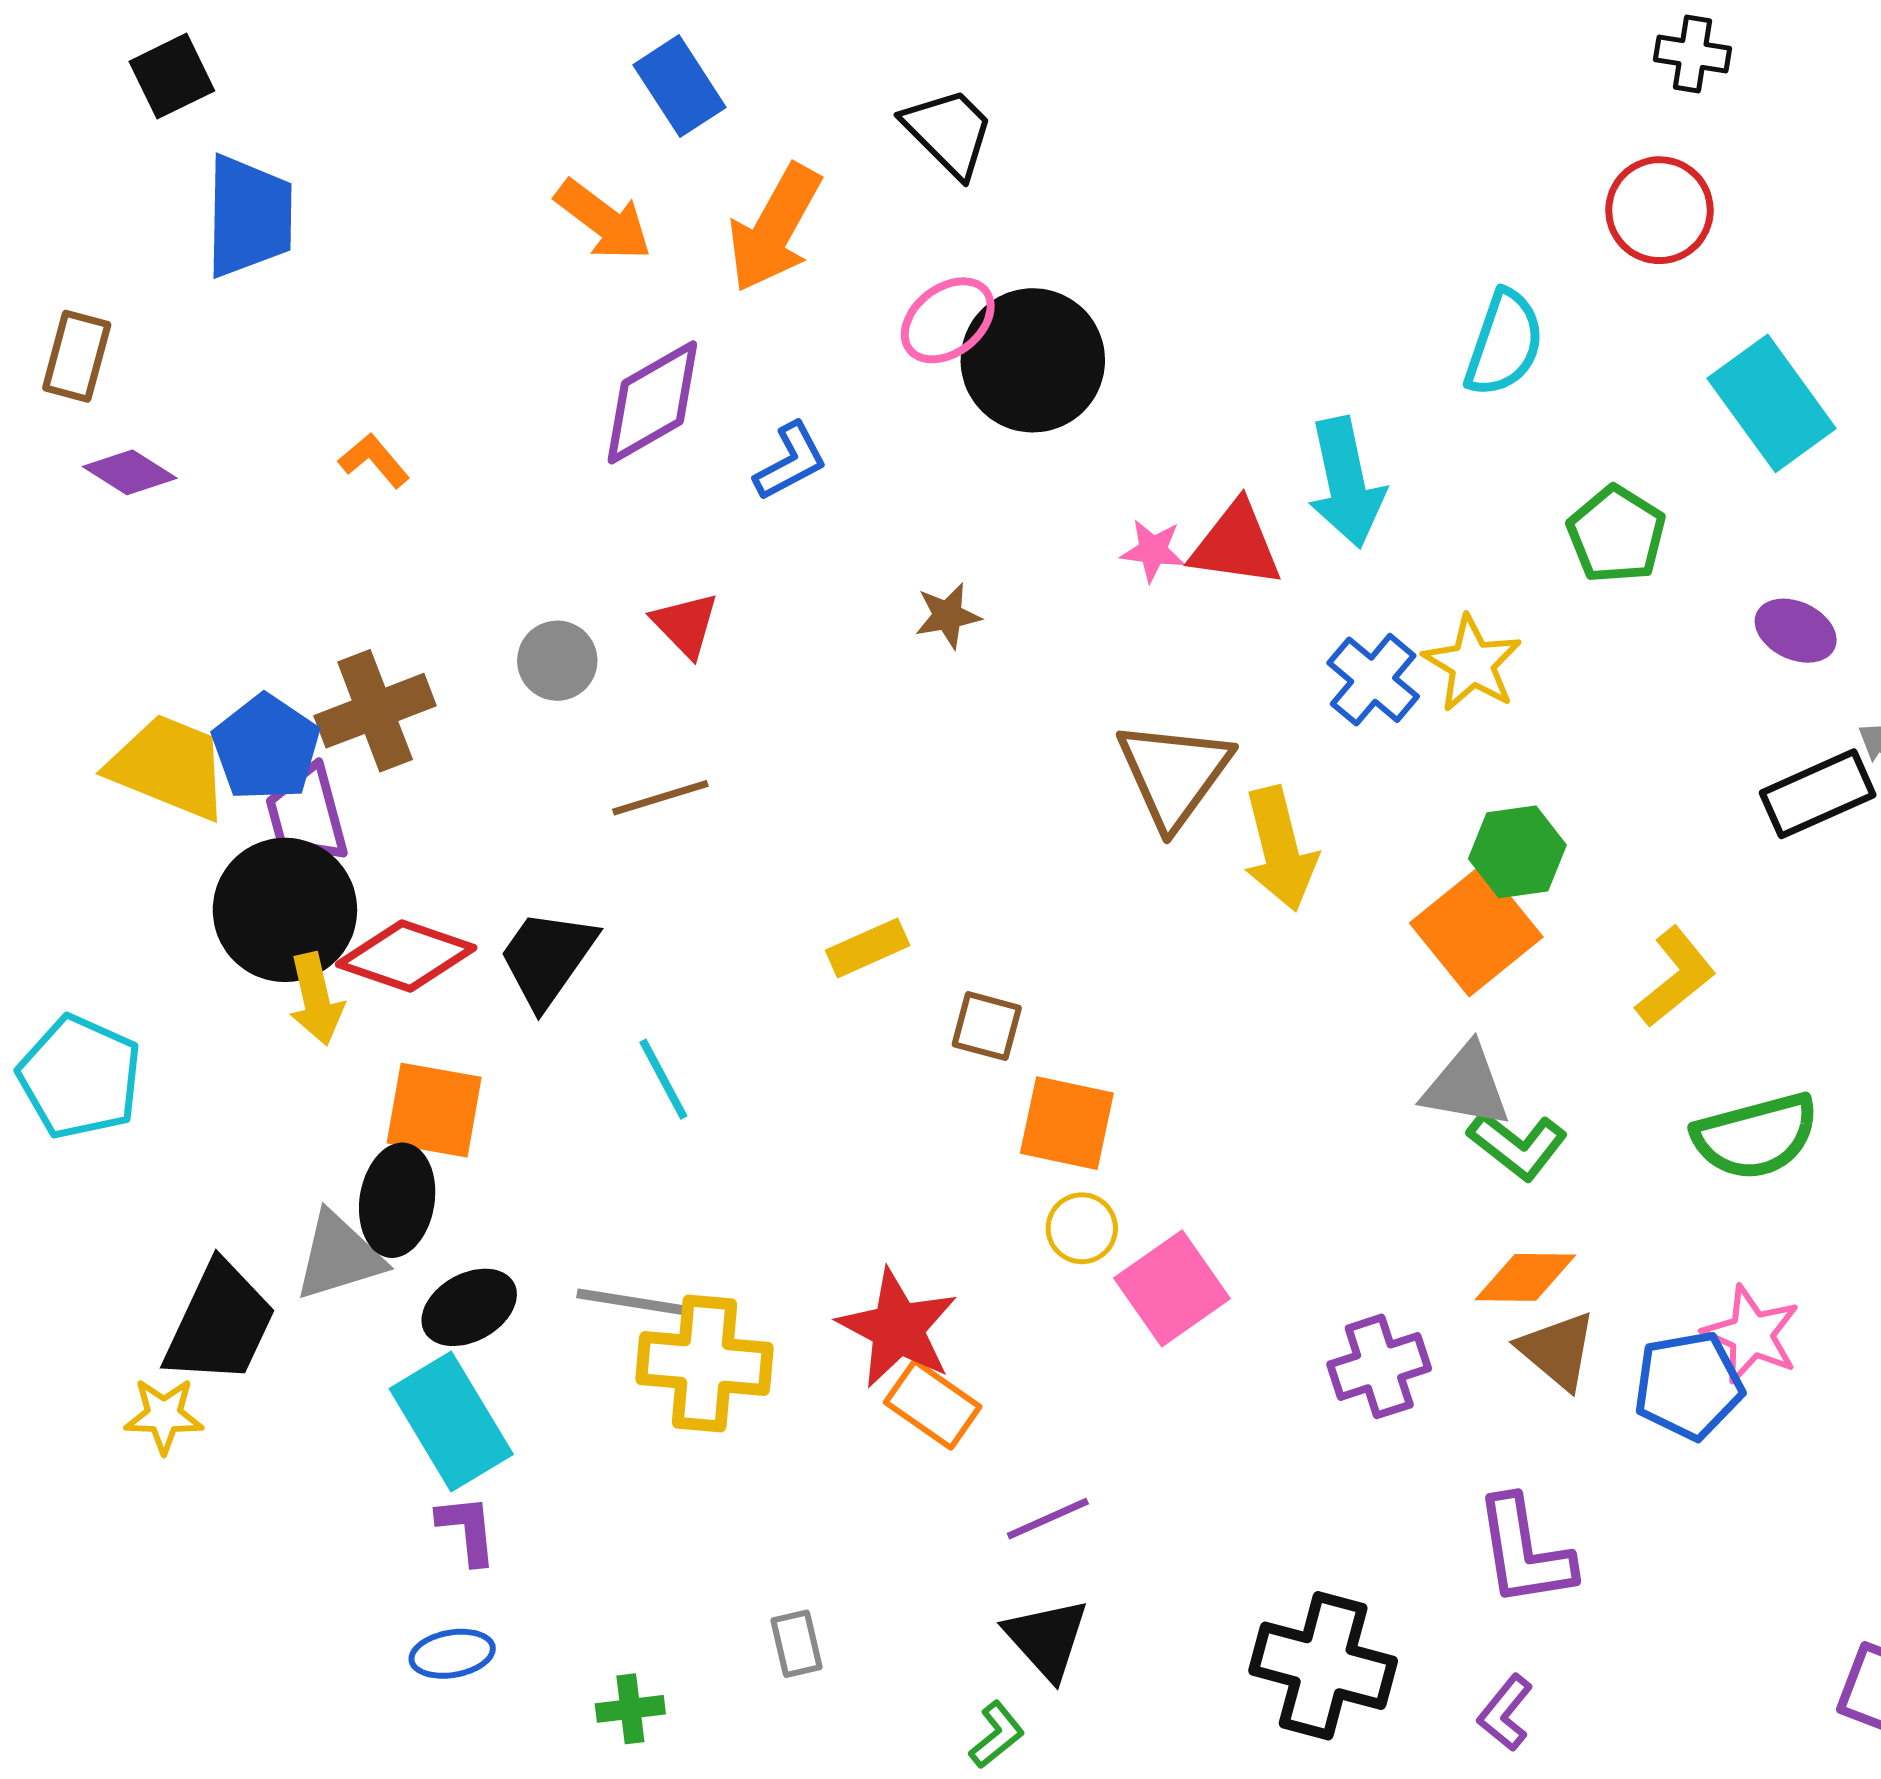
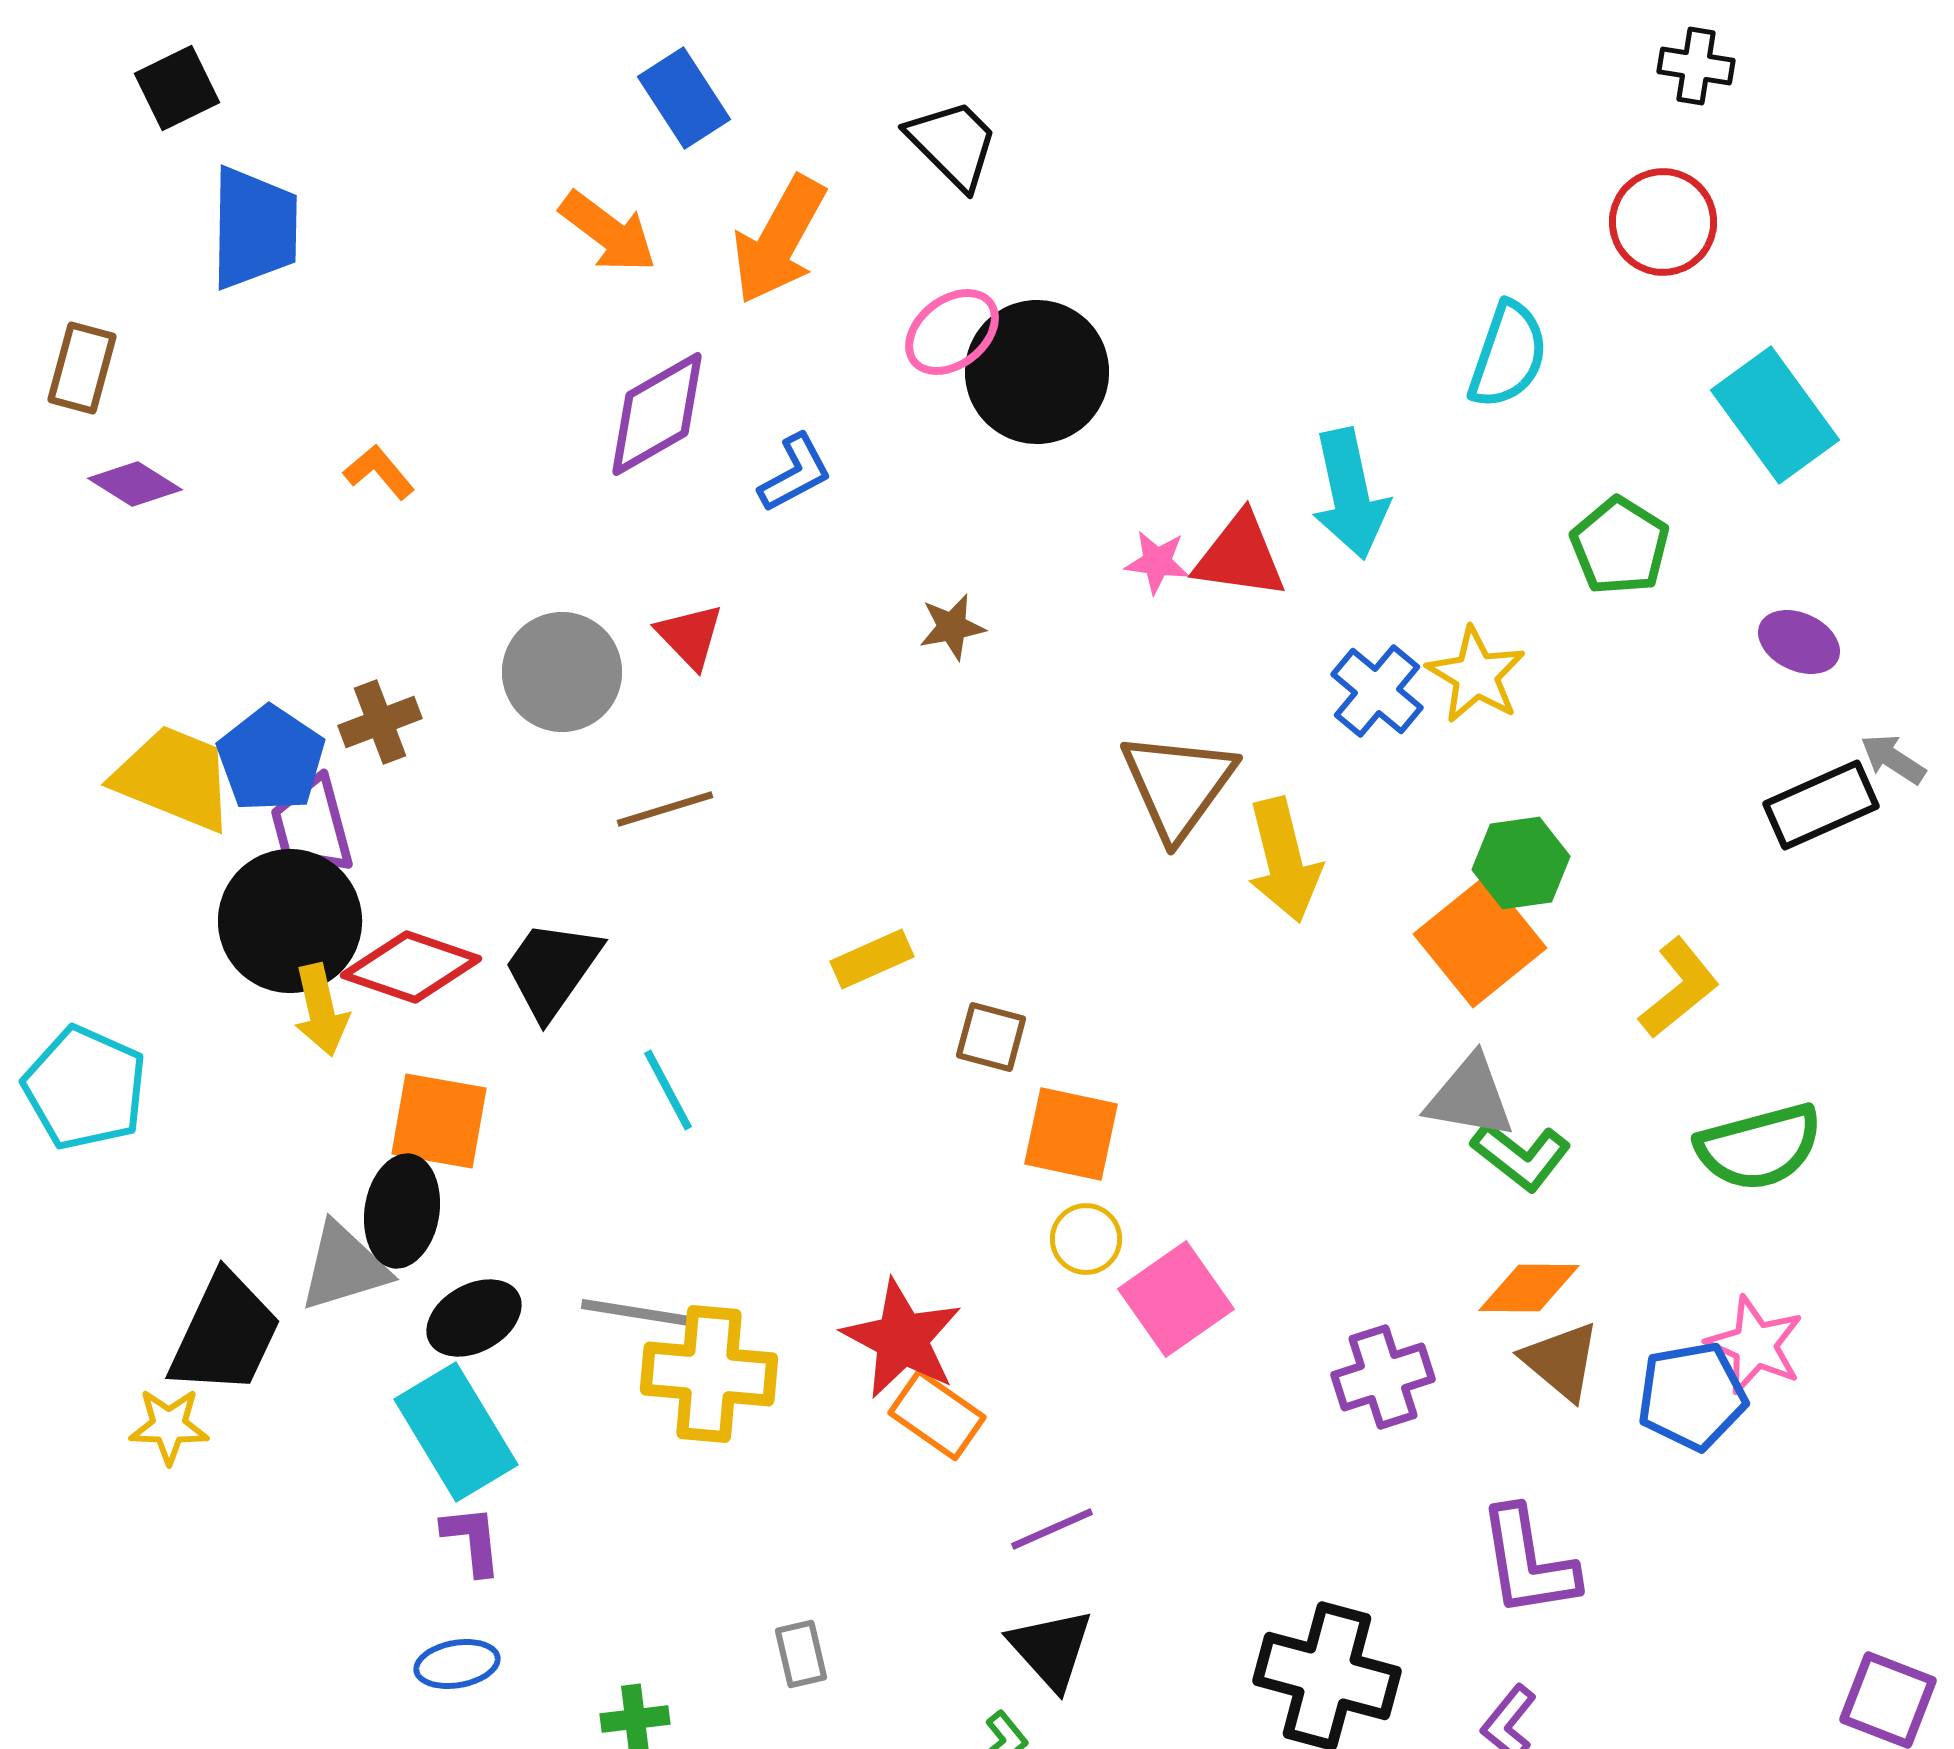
gray circle: (557, 661) -> (562, 672), size x1.5
brown cross: (375, 711) -> (380, 722), size x0.7

